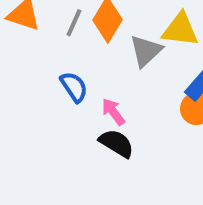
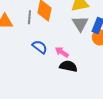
gray triangle: (146, 51) -> (80, 24), moved

